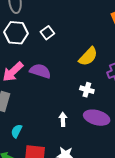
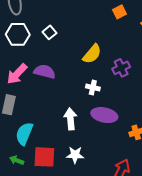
white arrow: (63, 119) -> (70, 119), size x1.5
cyan semicircle: (16, 131) -> (24, 134), size x1.6

